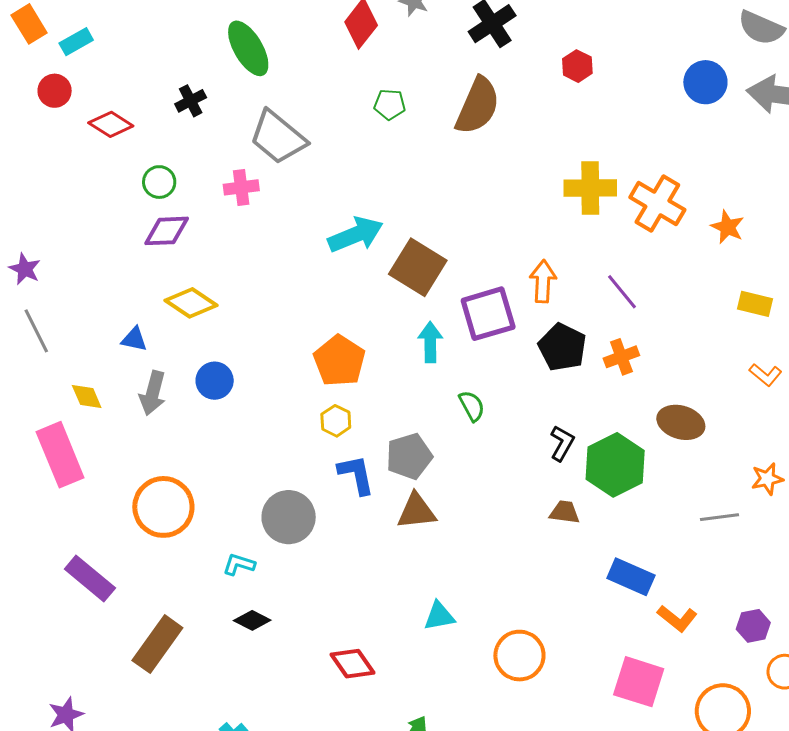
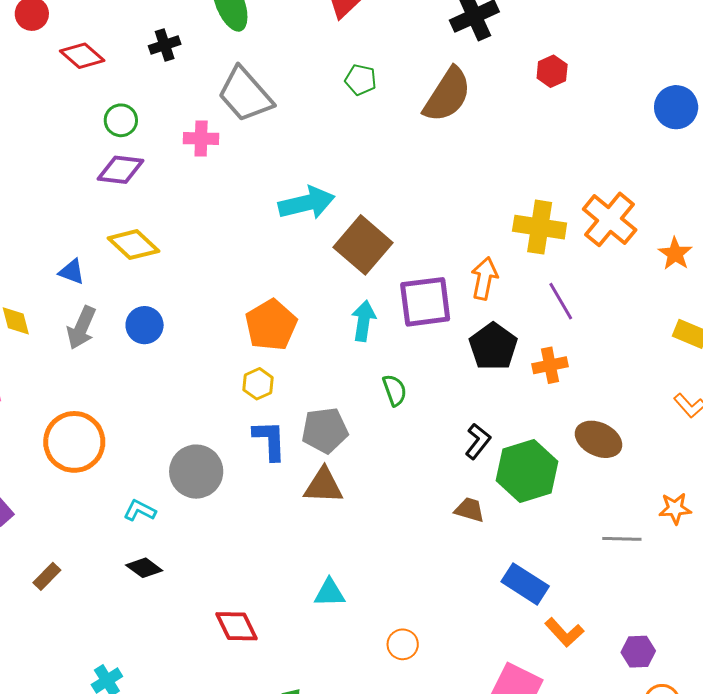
yellow cross: (590, 188) -> (540, 227), moved
brown rectangle: (157, 644) -> (47, 576), size x0.5
orange circle: (519, 656) -> (403, 644), size x0.6

